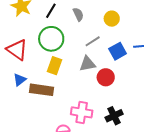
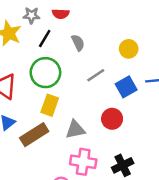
yellow circle: (112, 19) -> (129, 49), moved
gray triangle: (87, 64) -> (75, 130), moved
brown rectangle: (42, 90) -> (34, 135), turned -40

